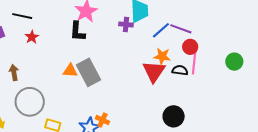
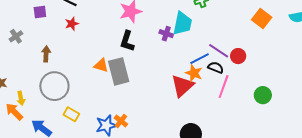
blue line: (161, 30) -> (200, 59), moved
black L-shape: (77, 31) -> (127, 41), moved
red circle: (190, 47) -> (238, 56), moved
black semicircle: (180, 70) -> (216, 68), moved

